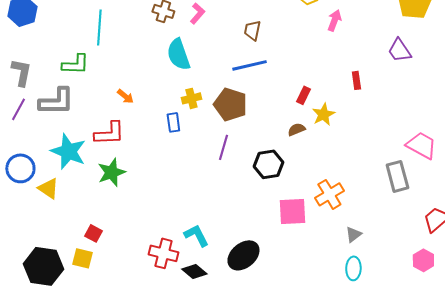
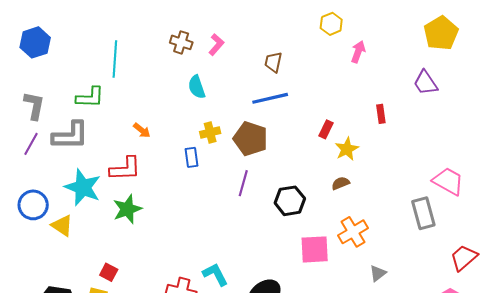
cyan semicircle: (178, 54) -> (197, 87), size x0.7
brown semicircle: (296, 129) -> (341, 183), moved

